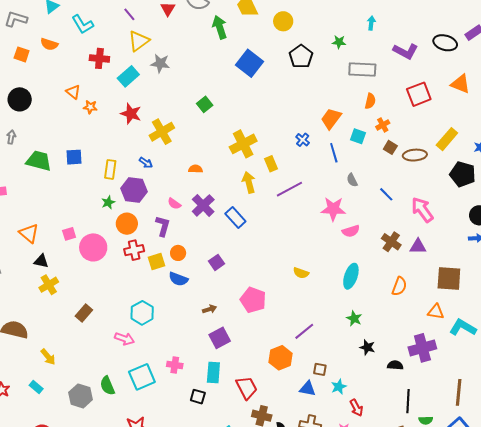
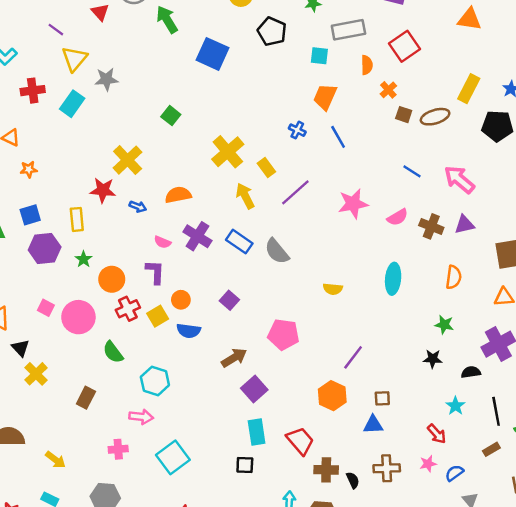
red square: (419, 94) -> (405, 46), moved
orange star: (90, 107) -> (29, 169), moved
red star: (131, 114) -> (103, 190), moved
cyan square: (358, 136) -> (319, 56), moved
blue arrow: (146, 163) -> (138, 207), moved
orange semicircle: (196, 169) -> (178, 195), size x1.5
gray semicircle: (352, 180) -> (277, 251), moved, size x1.6
purple hexagon: (134, 190) -> (45, 248), moved
pink semicircle: (351, 231) -> (398, 217), moved
pink square: (69, 234) -> (46, 308), turned -32
black triangle: (41, 261) -> (20, 348), turned 49
brown arrow: (209, 309) -> (234, 358), size x1.5
green star: (354, 318) -> (444, 325), moved
pink cross: (175, 365) -> (118, 449), moved
green semicircle: (107, 386) -> (113, 352), moved
cyan star: (339, 387) -> (455, 406), moved

